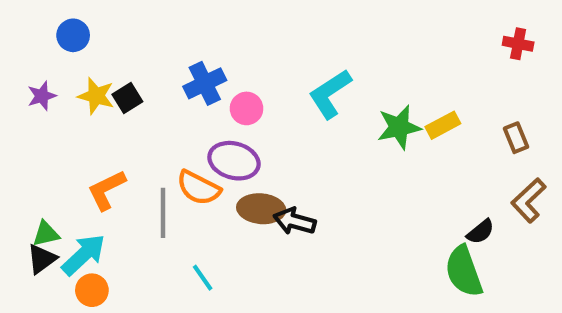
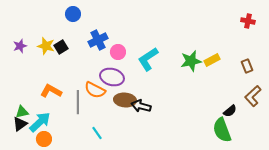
blue circle: (73, 35) -> (73, 14), moved
cyan L-shape: (330, 94) -> (148, 59), moved
orange L-shape: (107, 190) -> (51, 91), turned 55

